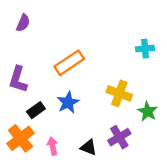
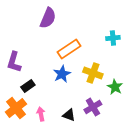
purple semicircle: (23, 23) -> (48, 18), moved, size x1.5
orange rectangle: (69, 63) -> (69, 49), moved
blue star: (68, 102) -> (62, 74), moved

